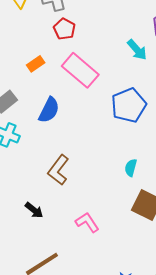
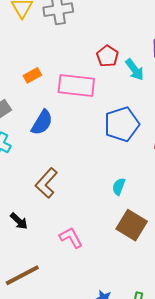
red pentagon: (64, 29) -> (107, 56), moved
pink rectangle: (80, 70) -> (76, 86), turned -39

